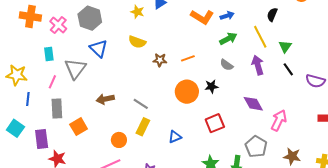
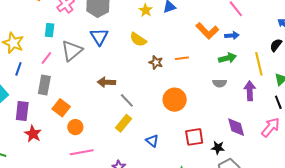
orange line: (188, 58) -> (182, 58), moved
gray semicircle: (227, 65) -> (220, 83), turned -48
black star: (211, 86) -> (218, 148), moved
brown arrow: (105, 99) -> (106, 82), moved
pink arrow: (279, 120) -> (271, 127), moved
orange square: (79, 127) -> (61, 108), turned -36
blue triangle: (175, 137) -> (152, 141), turned 48
orange circle: (119, 140) -> (75, 127), moved

